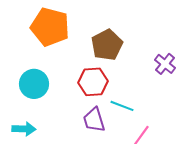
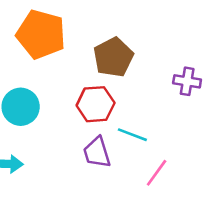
purple cross: (165, 64) -> (187, 81), turned -30

